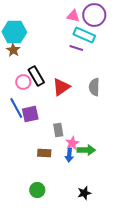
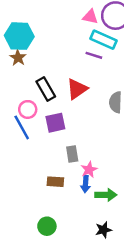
pink circle: (23, 82) -> (28, 109), moved
red triangle: (61, 87) -> (77, 89), moved
purple square: (30, 114) -> (55, 123), moved
green arrow: (86, 150) -> (106, 195), moved

